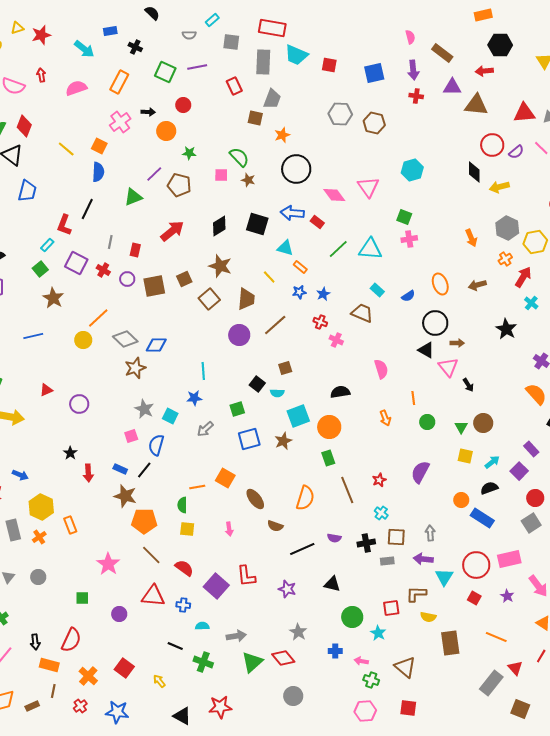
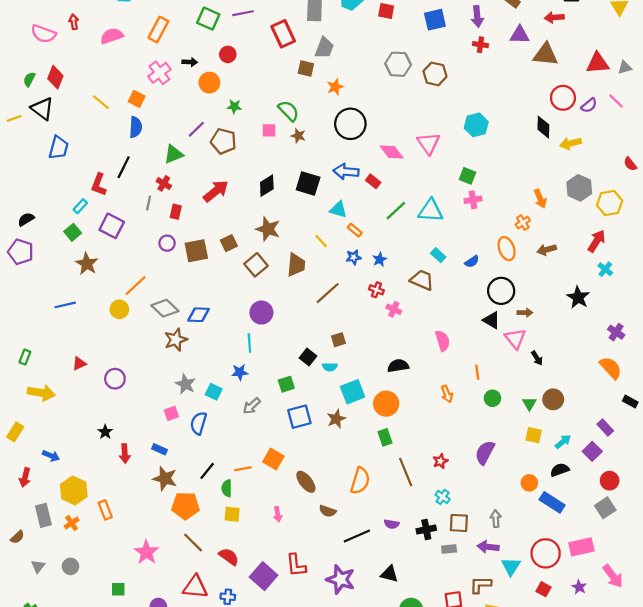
red rectangle: (234, 86) -> (283, 34), size x1.4
orange cross: (505, 259) -> (523, 223), moved
red cross: (103, 270) -> (164, 183), moved
purple circle: (239, 335) -> (261, 313), moved
black line: (144, 470) -> (207, 471), moved
purple star: (287, 589) -> (341, 579), size x1.5

